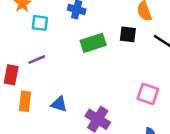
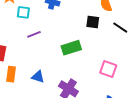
green rectangle: (93, 43) -> (71, 48), moved
purple line: (37, 60) -> (34, 34), moved

